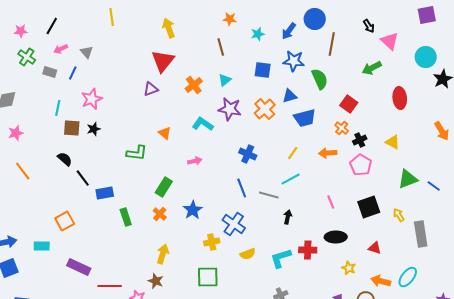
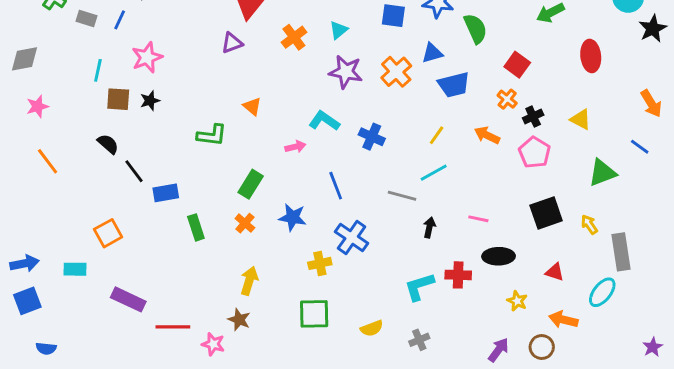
cyan L-shape: (203, 124) -> (324, 121), moved
orange arrow: (328, 153) -> (487, 135), turned 30
blue line: (434, 186) -> (640, 147), moved
blue line: (242, 188) -> (336, 186), moved
pink line: (331, 202) -> (478, 219), moved, turned -56
blue star: (193, 210) -> (292, 217), turned -30
yellow semicircle: (248, 254) -> (372, 328), moved
cyan ellipse: (408, 277) -> (602, 292), moved

